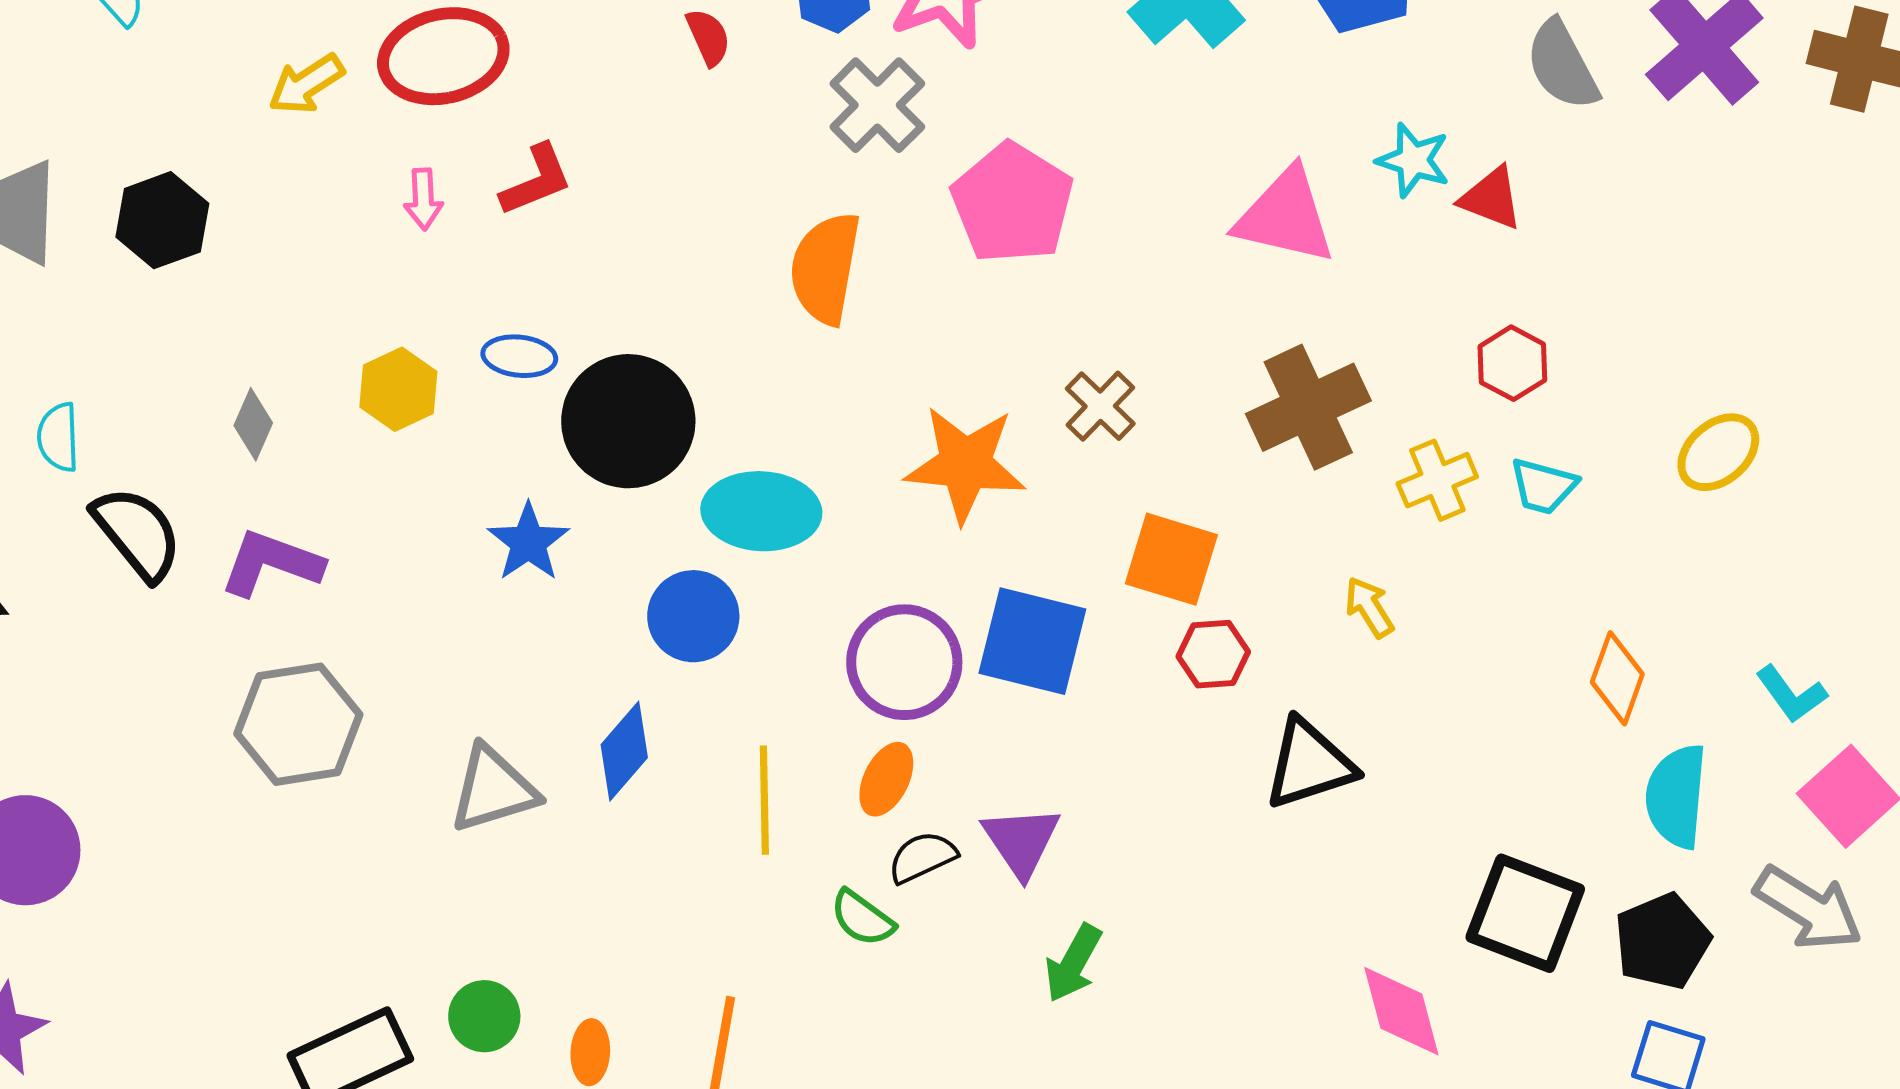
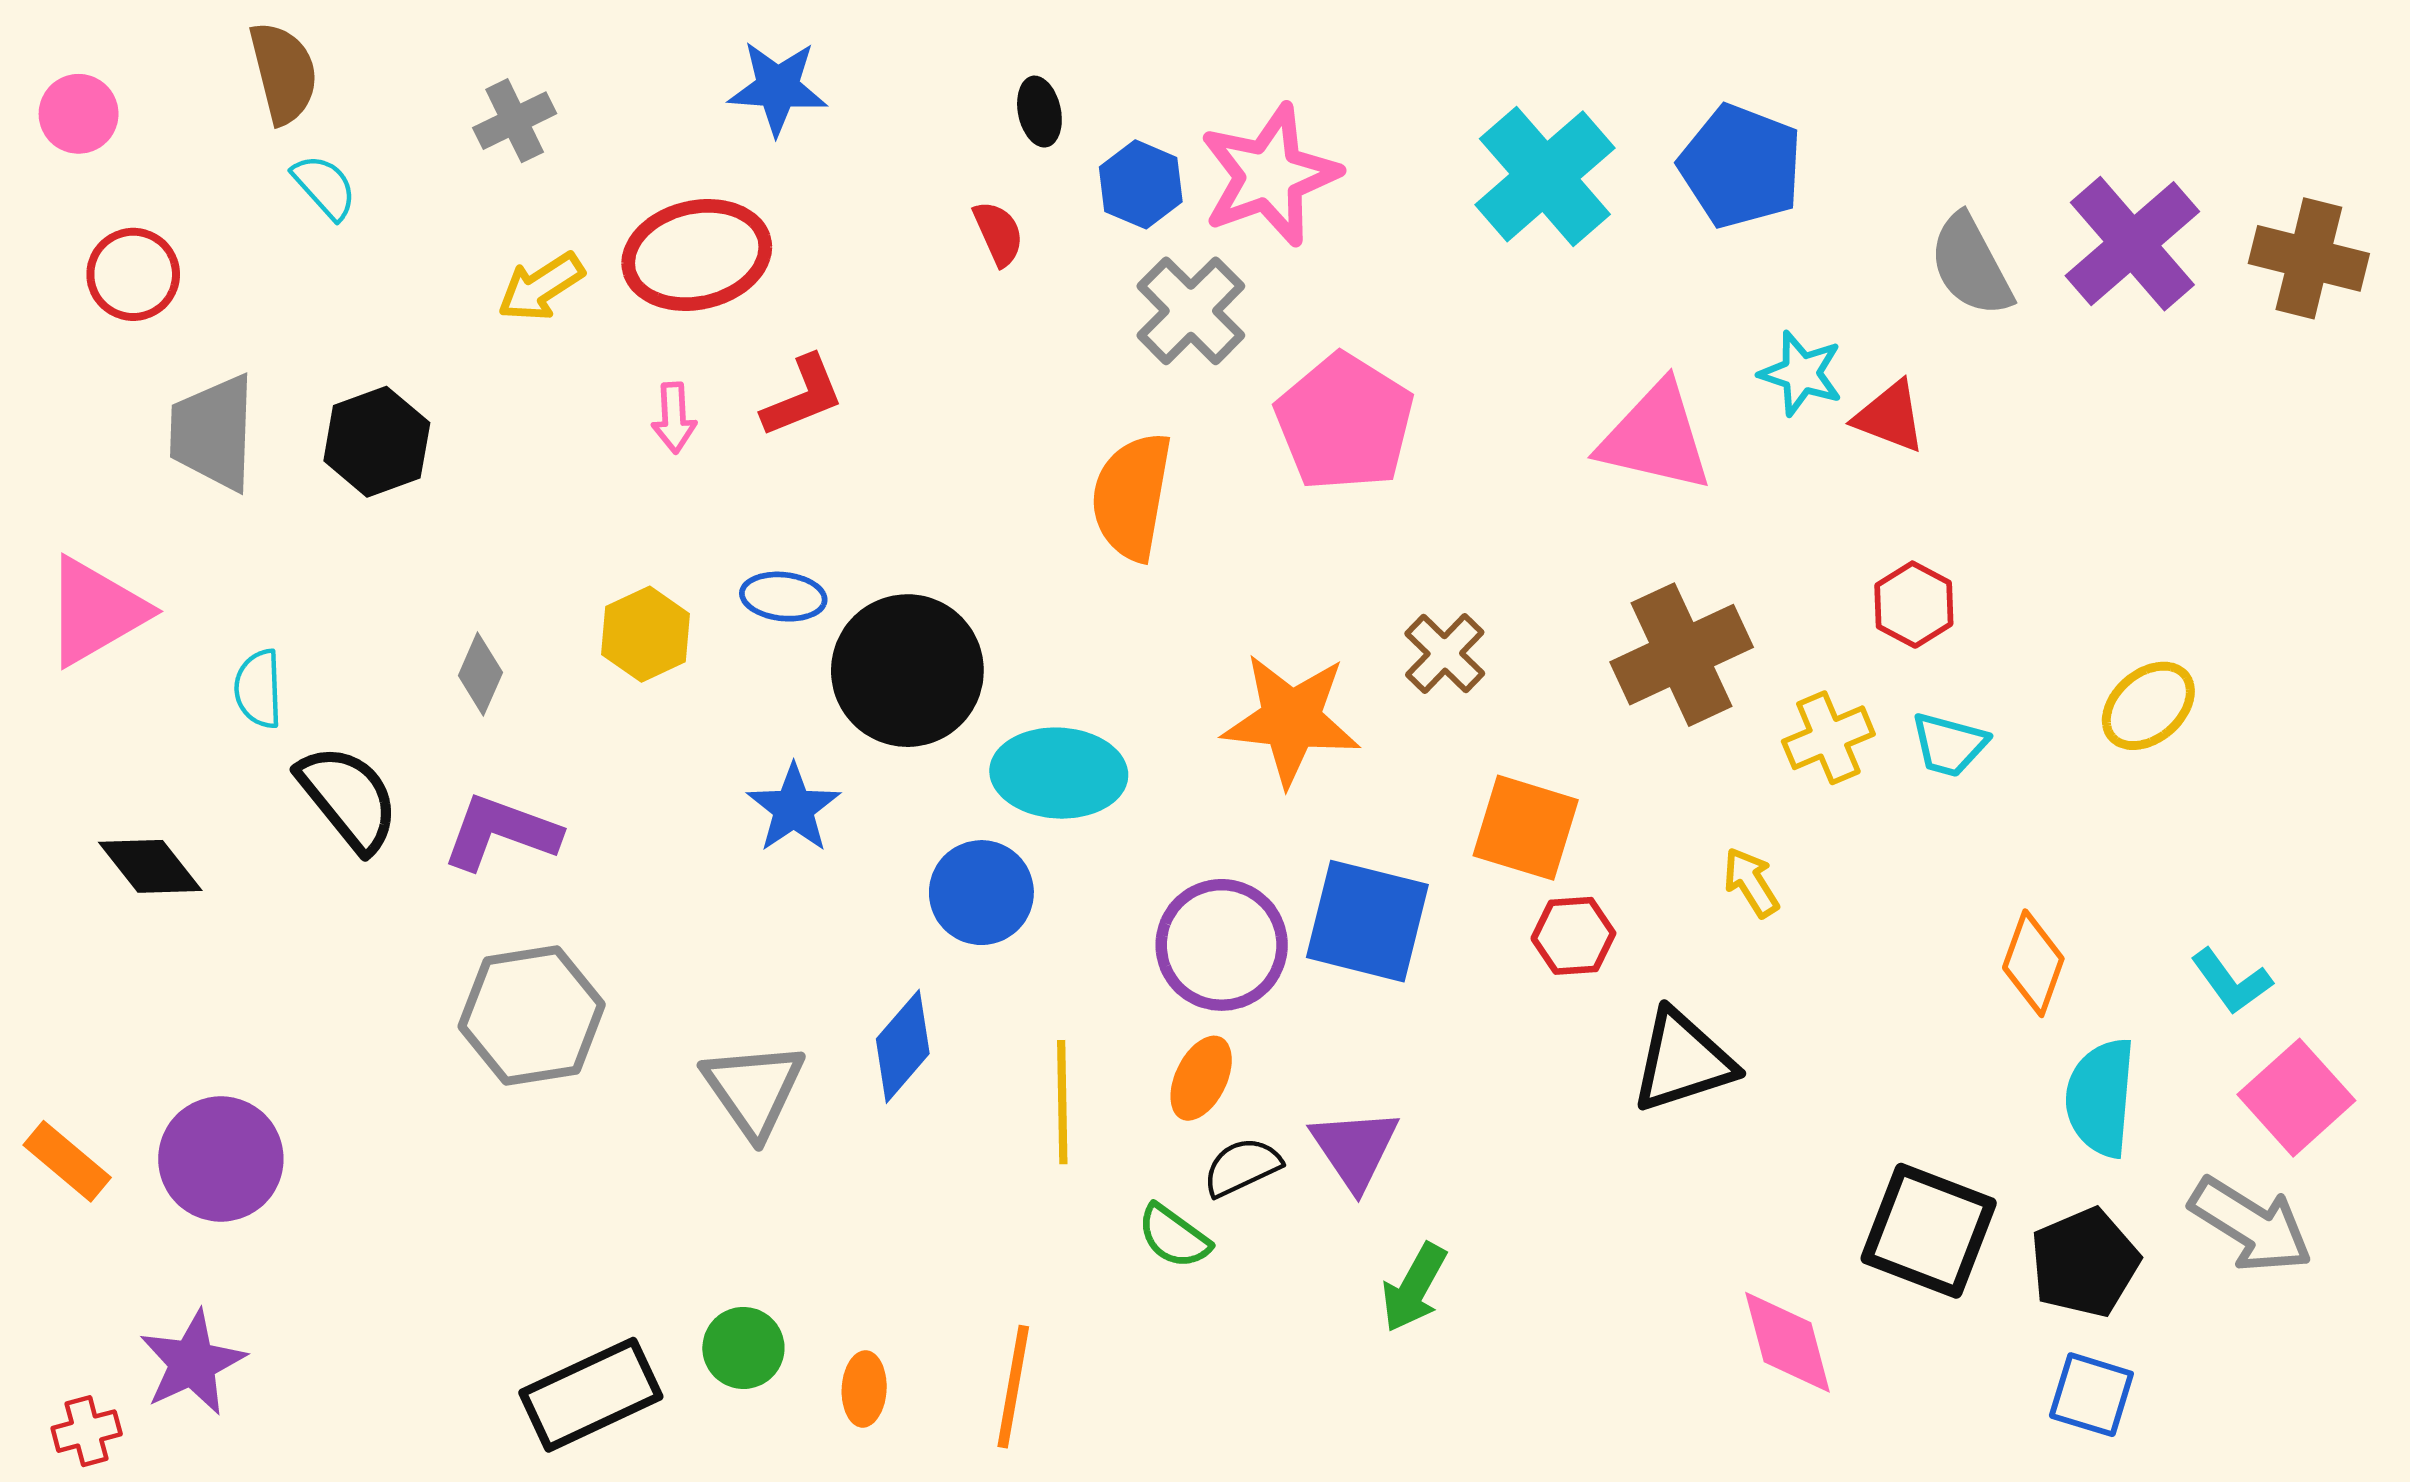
gray triangle: (493, 789) -> (754, 1090), turned -48

